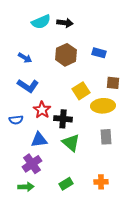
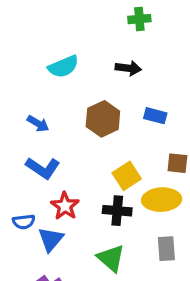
black arrow: (65, 23) -> (128, 68), moved
black cross: (63, 119) -> (117, 211), moved
blue triangle: (39, 140) -> (51, 239), moved, turned -42

